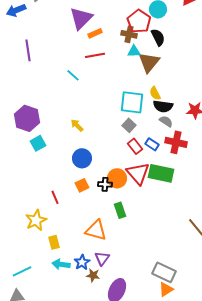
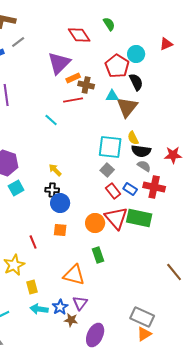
brown cross: (129, 34) -> (86, 85), moved
black cross: (105, 184) -> (52, 190), moved
orange square: (82, 185) -> (60, 230), turned 32

